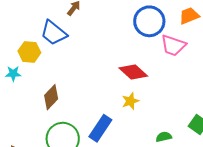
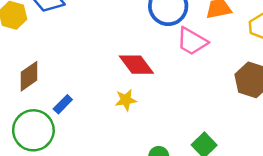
blue rectangle: (100, 128) -> (63, 104), moved, size x0.6

